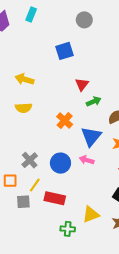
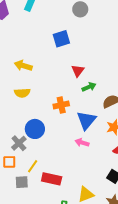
orange cross: (65, 121) -> (61, 105), turned 35
gray cross: (30, 160) -> (19, 143), moved
blue circle: (60, 163) -> (35, 129), moved

